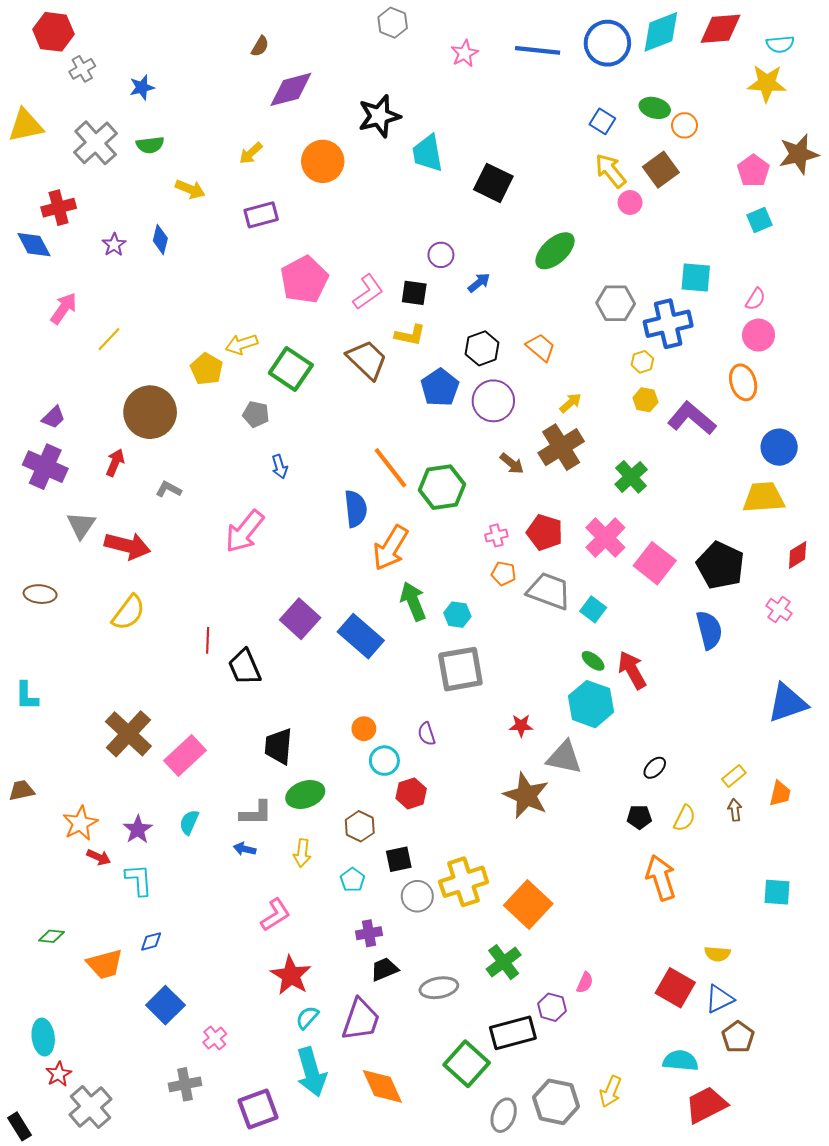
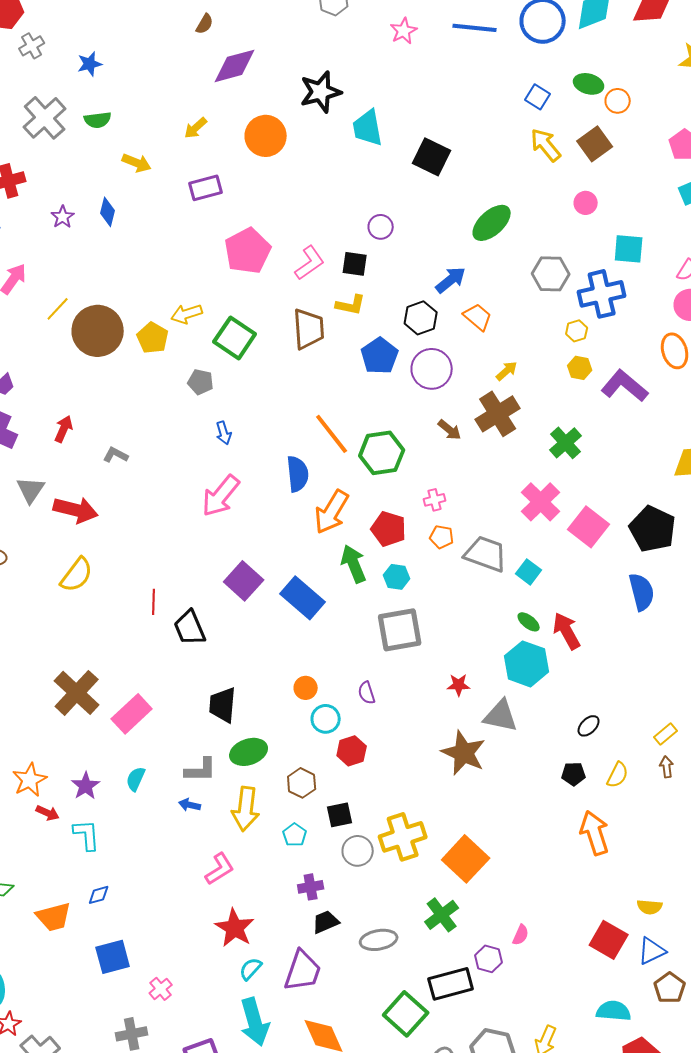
pink circle: (630, 202) -> (586, 203), moved
blue arrow: (479, 283) -> (451, 280), moved, size x1.4
brown trapezoid: (367, 360) -> (309, 329), turned 42
brown circle: (150, 412) -> (98, 331), moved
pink arrow: (245, 531) -> (221, 496), moved
red pentagon: (545, 532) -> (389, 529), moved
yellow arrow: (302, 853) -> (246, 809), size x1.6
blue square: (165, 1005) -> (113, 957), turned 30

